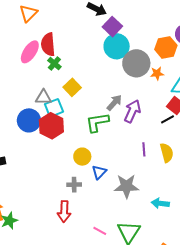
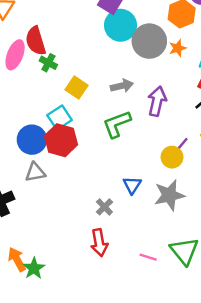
gray triangle: (43, 97) -> (35, 172), moved
gray arrow: (114, 103) -> (122, 86), moved, turned 48
purple line: (144, 149) -> (181, 145), turned 56
yellow circle: (82, 157) -> (172, 157), moved
gray cross: (74, 185) -> (104, 207), turned -32

